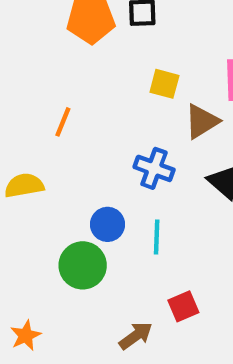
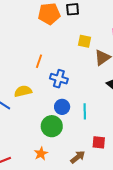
blue cross: (154, 168) -> (59, 79), moved
red square: (183, 306) -> (99, 142), turned 32
orange star: (26, 335) -> (41, 154), moved

